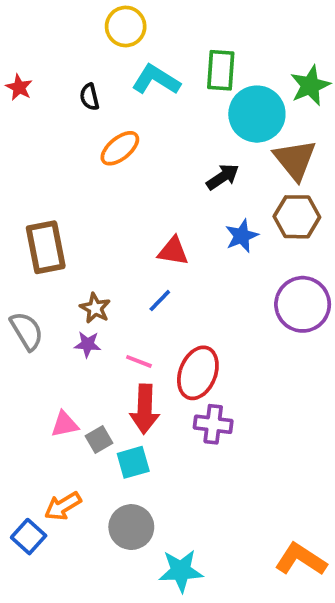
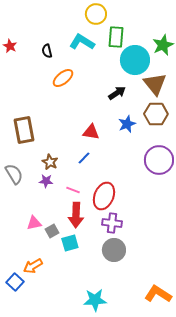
yellow circle: (126, 26) -> (96, 14), moved
gray circle: (131, 527) -> (114, 250), moved

